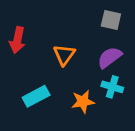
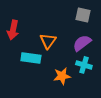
cyan rectangle: (36, 96) -> (31, 58), moved, turned 36

